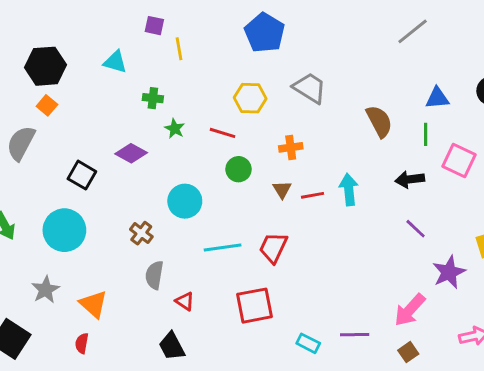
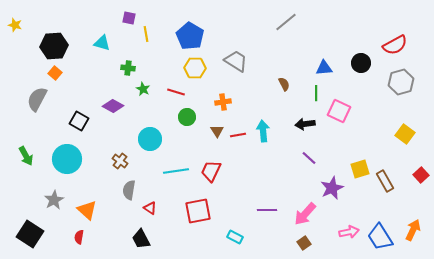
gray line: (413, 31) -> (286, 22), moved
blue pentagon: (265, 33) -> (190, 36), moved
brown semicircle: (379, 121) -> (284, 84), size x0.6
purple line: (355, 335) -> (267, 210), moved

